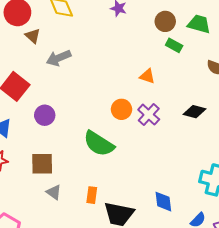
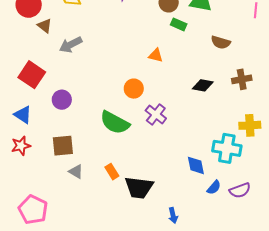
purple cross: (149, 115) -> (156, 114), moved
orange rectangle: (92, 195) -> (112, 172), turned -35
blue diamond: (163, 202) -> (196, 165), moved

